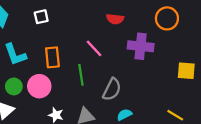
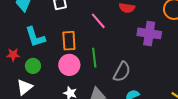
pink line: (94, 48) -> (98, 21), moved
pink circle: (39, 86) -> (69, 65), moved

